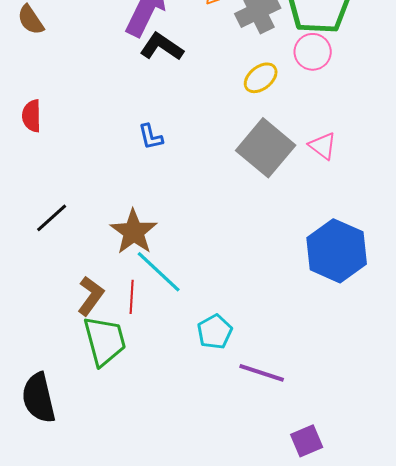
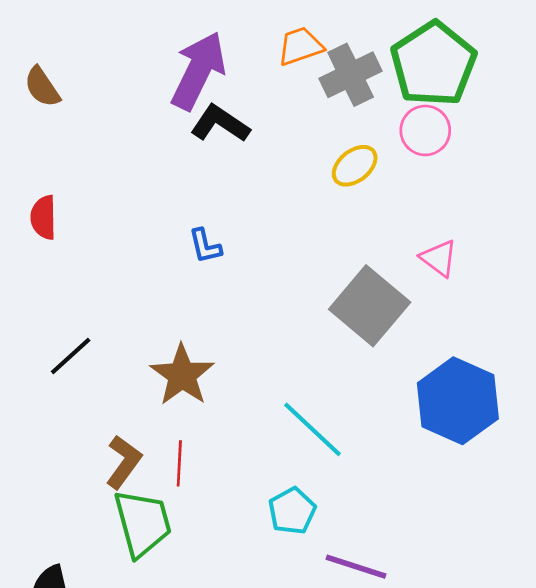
gray square: (266, 148) -> (370, 306), moved
cyan line: (159, 272) -> (312, 429), moved

